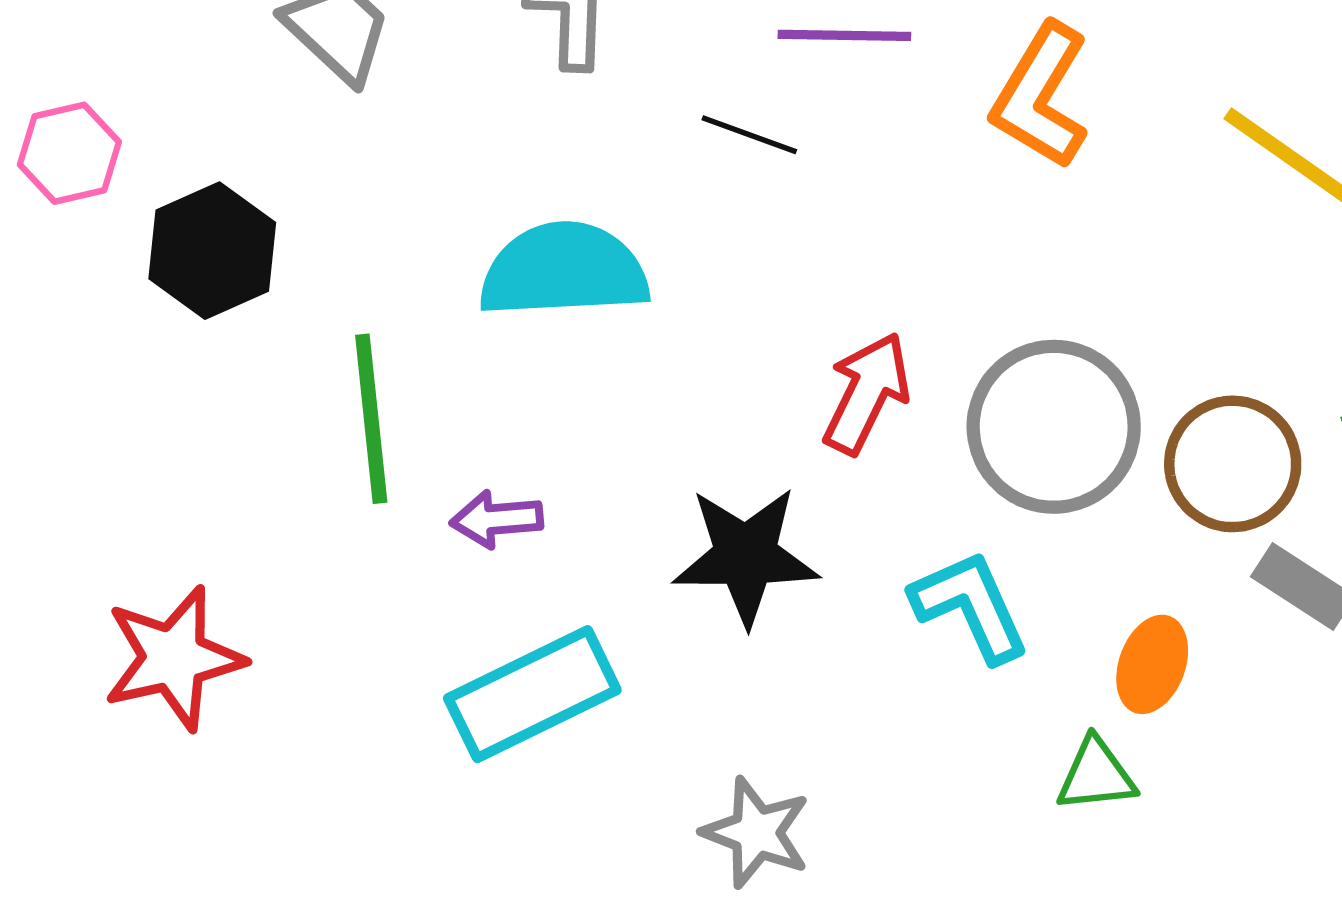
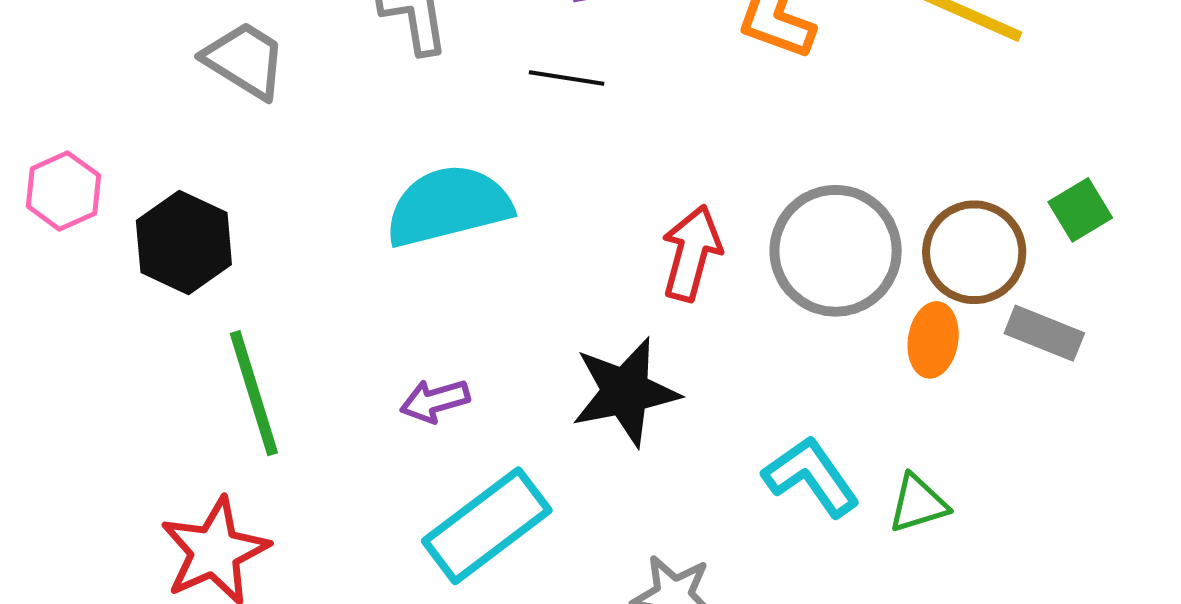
green line: (371, 419) -> (254, 393), moved
cyan L-shape: (970, 606) -> (811, 476), moved
orange ellipse: (1152, 664) -> (933, 340), moved

